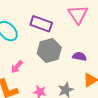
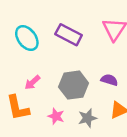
gray hexagon: (49, 51) -> (74, 85), moved

